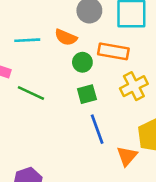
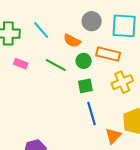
cyan line: (27, 40) -> (41, 30), moved, turned 48
green line: (31, 93) -> (56, 65), moved

